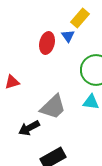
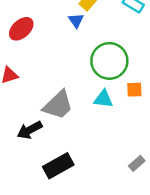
red ellipse: (47, 43) -> (21, 29), moved, turned 35

